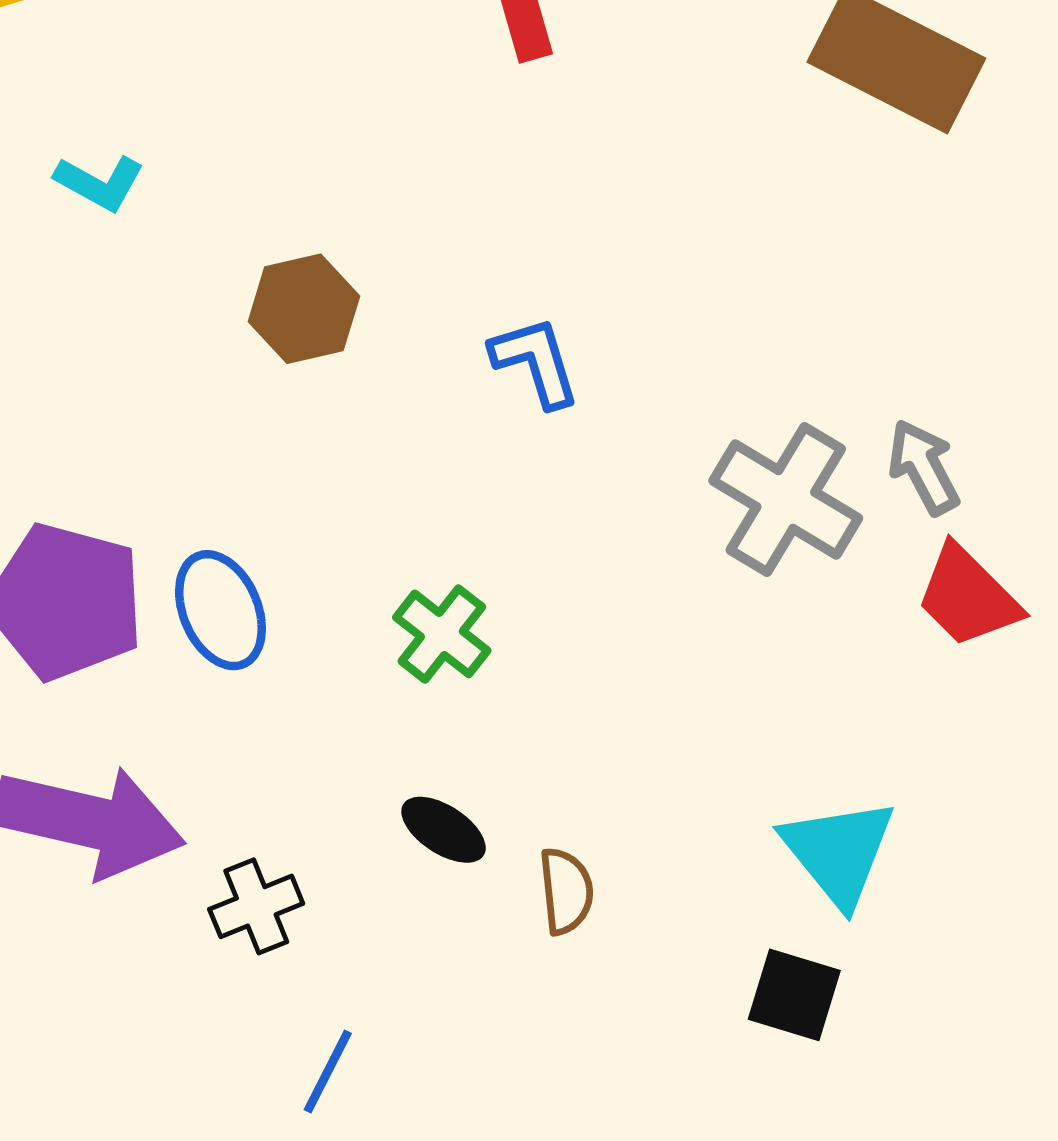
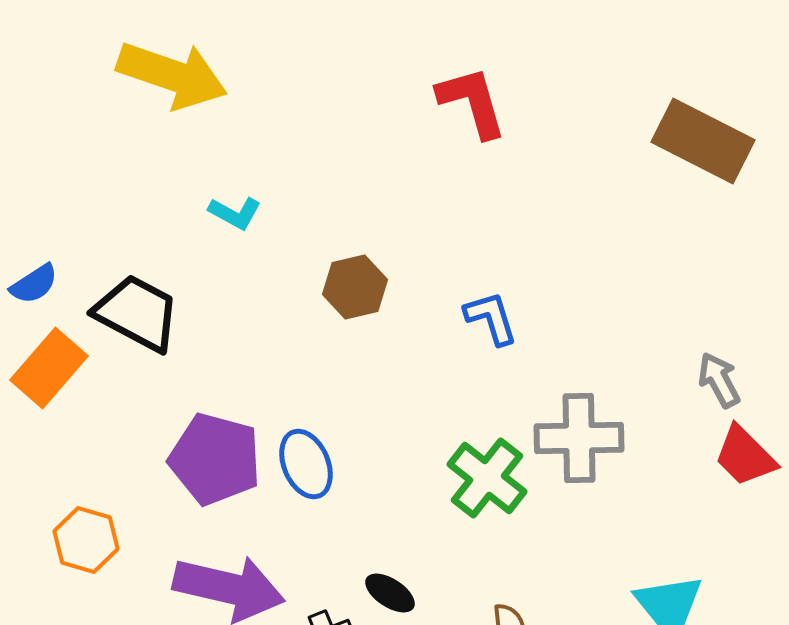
gray cross: (786, 499) -> (579, 438), moved, turned -32
green cross: (442, 634) -> (487, 478), moved, size x1.4
black ellipse: (444, 830) -> (390, 593), moved

